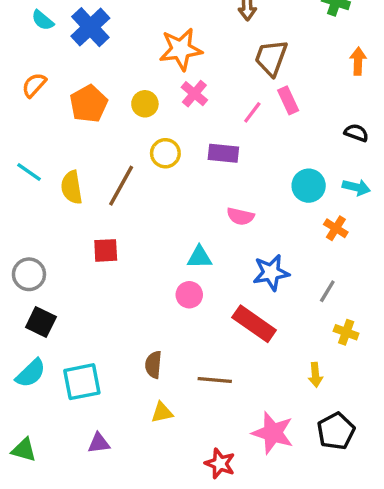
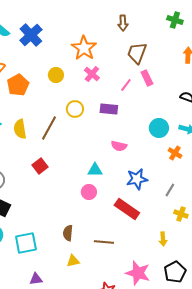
orange star: (181, 49) -> (84, 48), turned -30
orange pentagon: (89, 104) -> (18, 85), moved
yellow circle: (145, 104) -> (56, 75), moved
red square: (106, 250) -> (40, 166), turned -35

